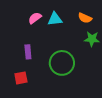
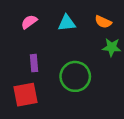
pink semicircle: (35, 18) -> (29, 22), moved
red square: (21, 78) -> (25, 95), size x1.5

